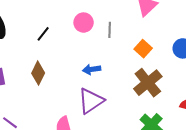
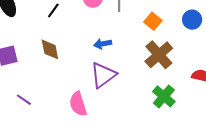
brown diamond: (38, 73) -> (50, 49), turned -35

